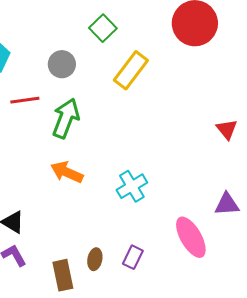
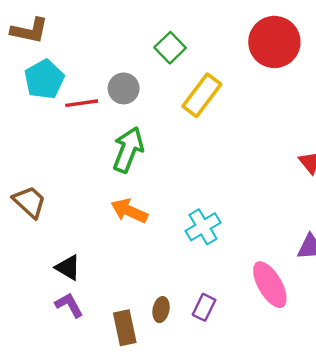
red line: (25, 100) -> (82, 103), moved

